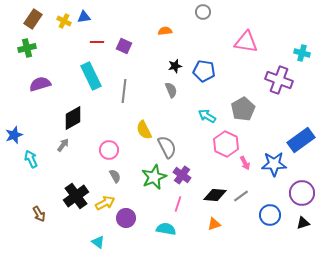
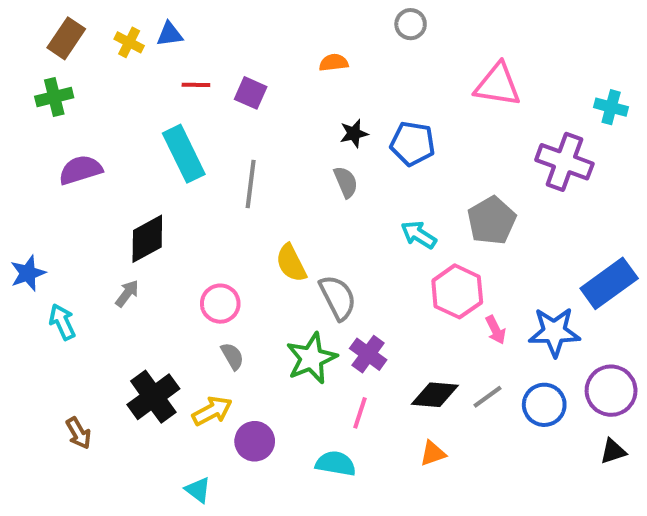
blue circle: (270, 215) -> (544, 405), moved

